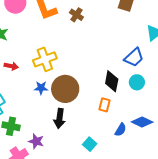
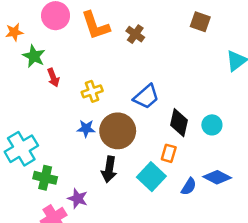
blue trapezoid: (134, 57) -> (146, 97), moved
yellow cross: (45, 59) -> (92, 91), size x0.7
red arrow: (11, 66) -> (53, 78), moved, turned 56
cyan square: (90, 144) -> (151, 177), moved, size x1.5

